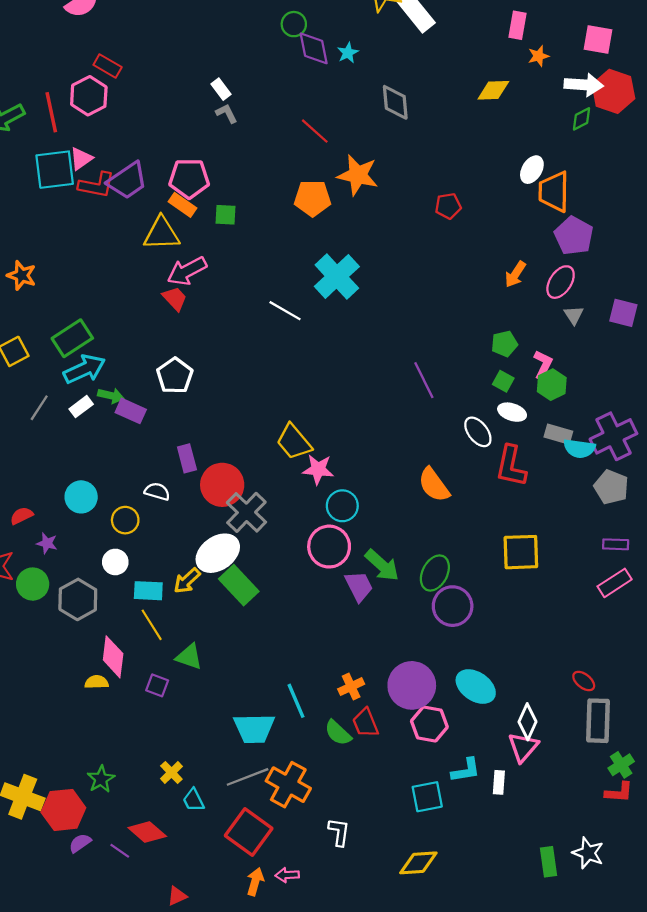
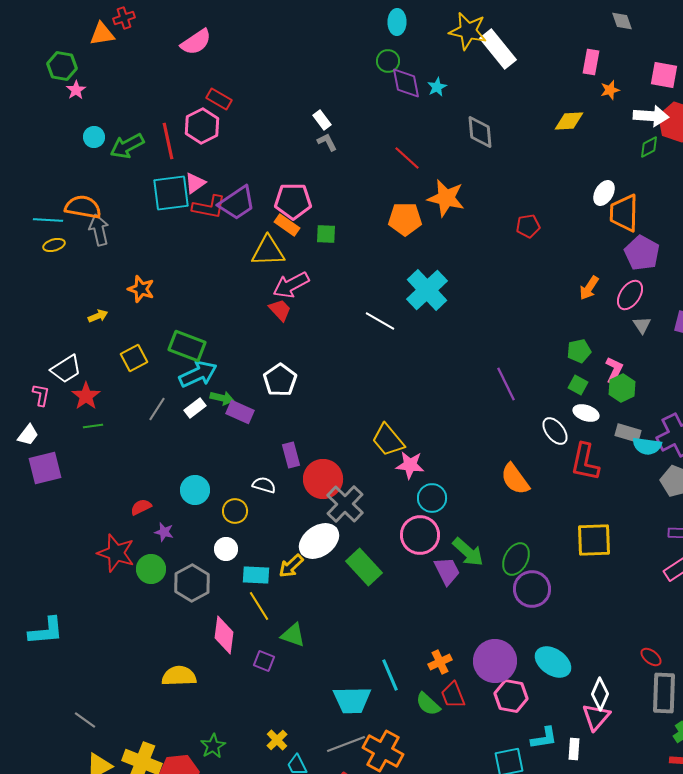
green rectangle: (72, 338) -> (187, 346), turned 54
green rectangle: (239, 585) -> (364, 567), moved
yellow semicircle: (97, 682) -> (179, 676), moved, size x1.6

